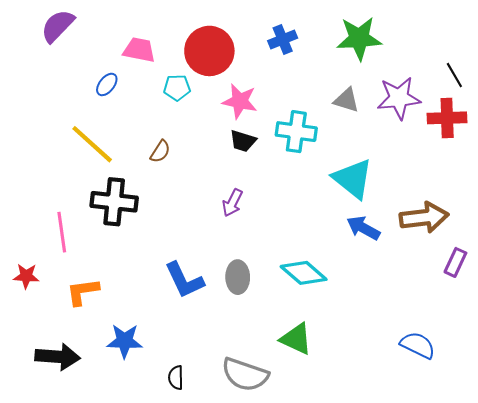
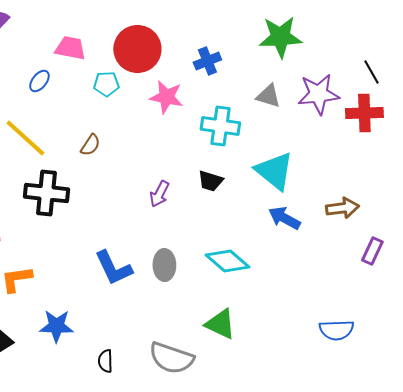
blue cross: (283, 39) -> (207, 61), moved
black trapezoid: (243, 141) -> (210, 181), moved
brown arrow: (424, 217) -> (342, 208), size x0.7
blue semicircle: (418, 345) -> (336, 330), turned 152

